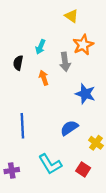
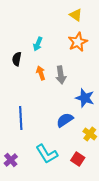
yellow triangle: (71, 16) -> (76, 15), moved
gray arrow: (65, 62) -> (61, 75), moved
blue star: (85, 94) -> (85, 98), moved
purple cross: (12, 171) -> (11, 160), turned -32

